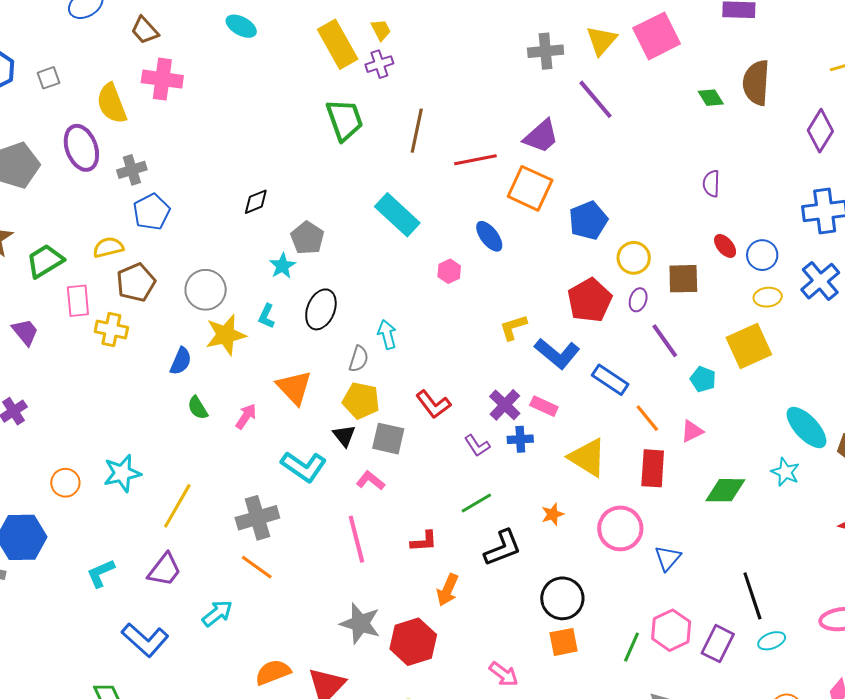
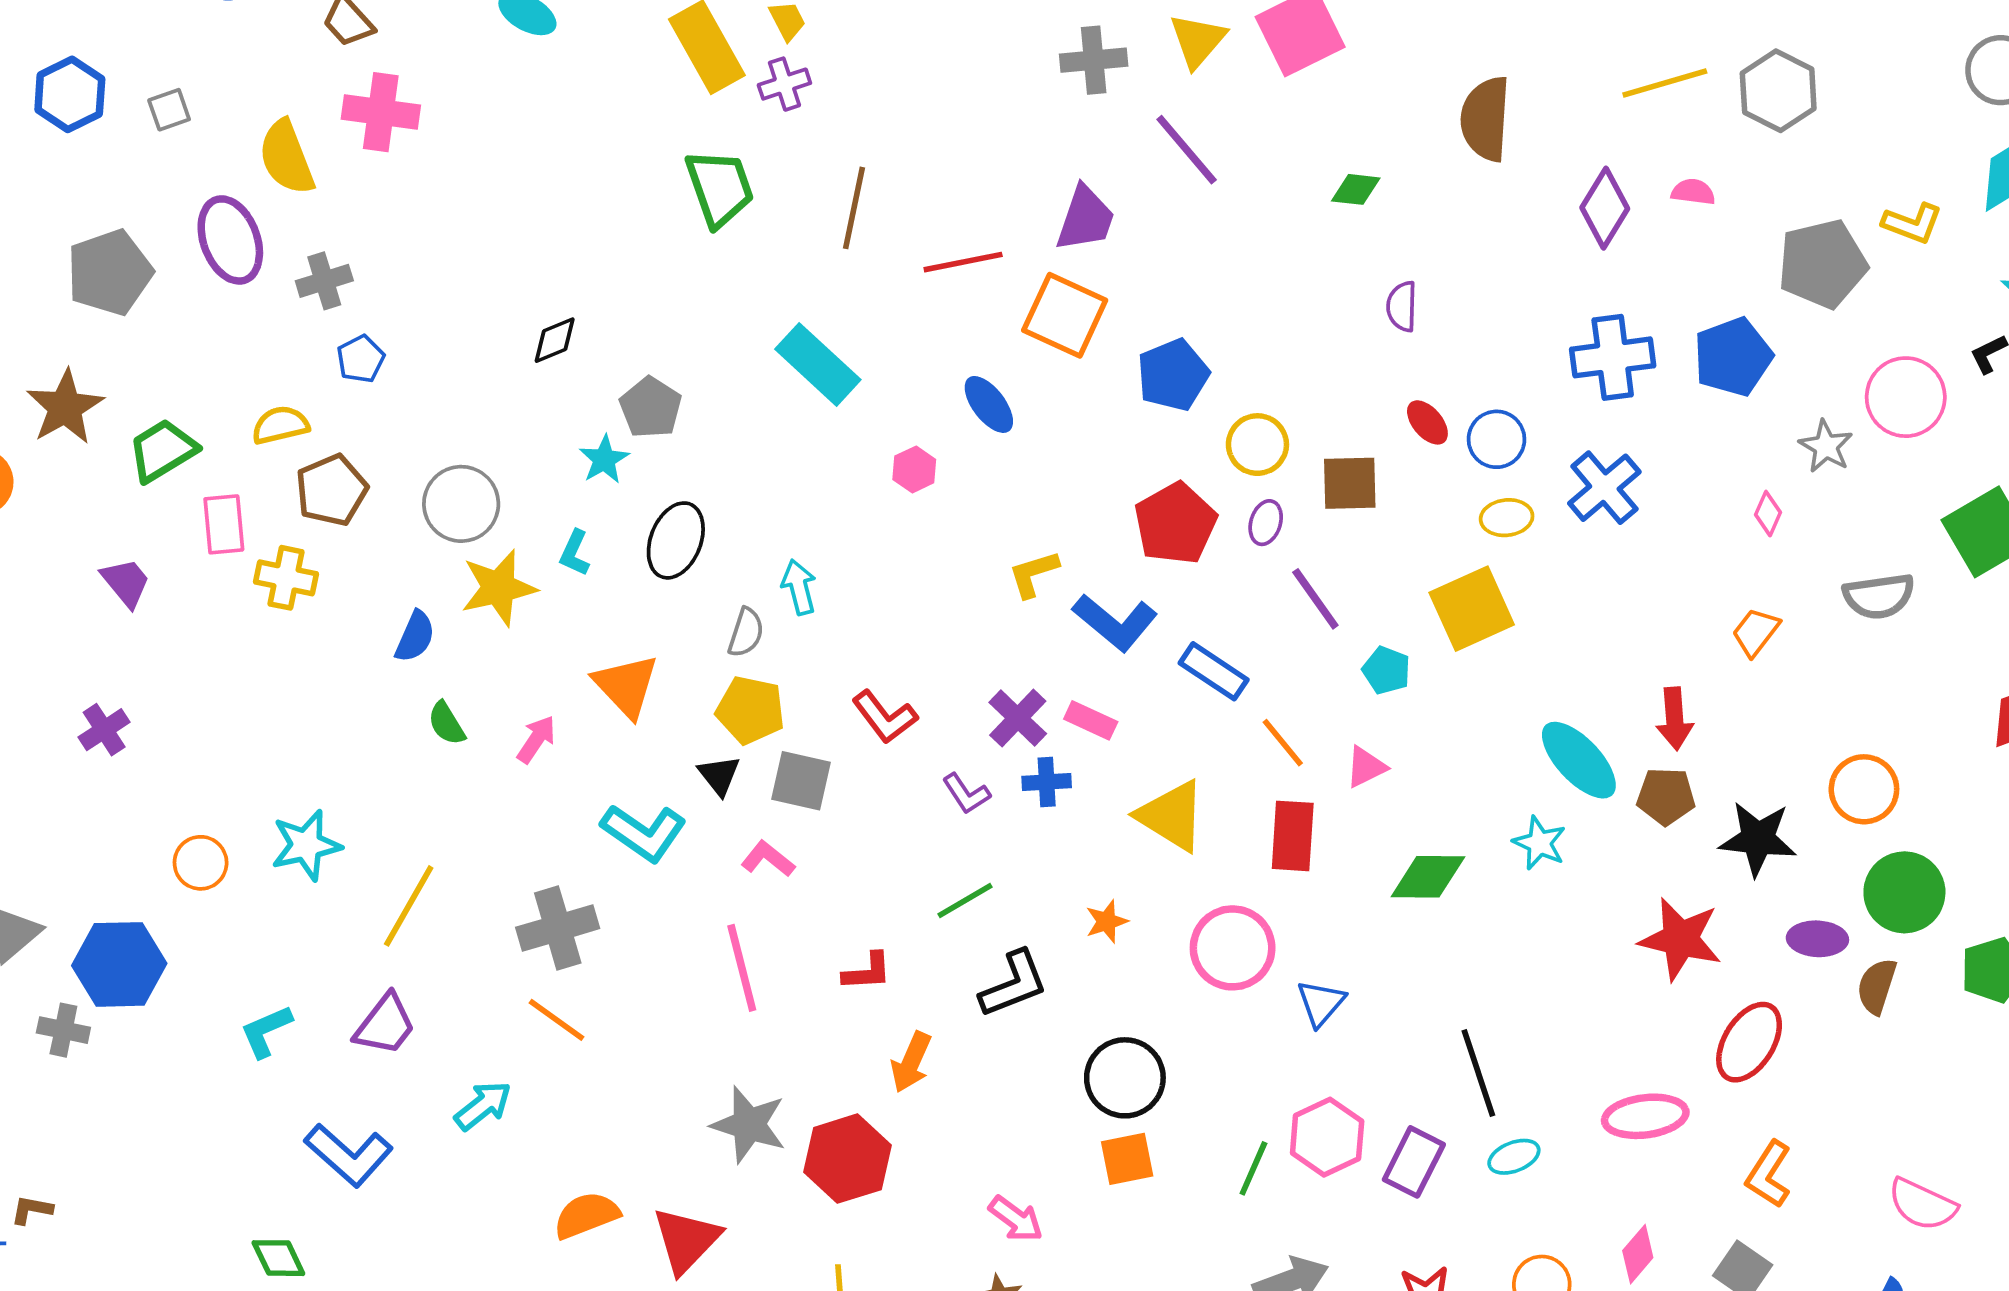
green diamond: (711, 98) -> (1356, 189), moved, turned -52
purple trapezoid: (541, 136) -> (1085, 219), turned -30
blue pentagon: (151, 212) -> (361, 359), size x0.7

